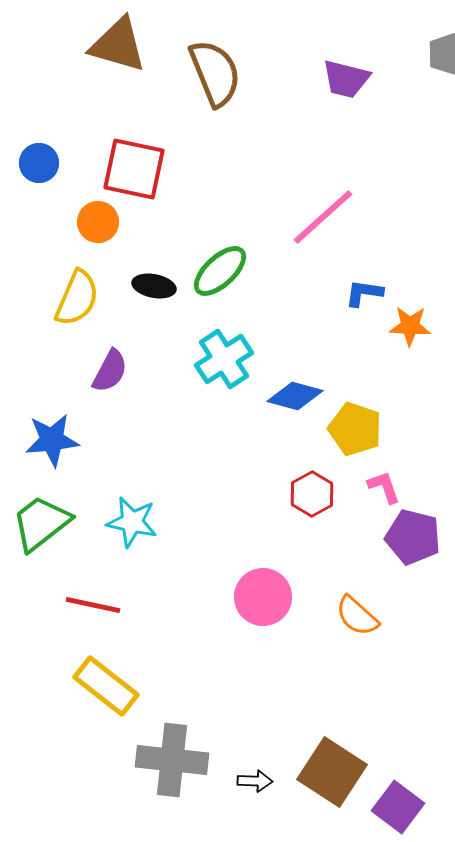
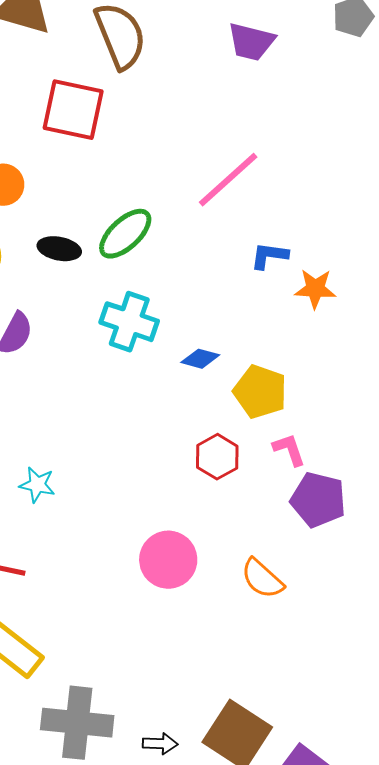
red square: (134, 169) -> (73, 110), moved
cyan cross: (224, 359) -> (129, 322), turned -38
blue diamond: (295, 396) -> (200, 359), size x0.7
cyan star: (132, 522) -> (37, 485), size x0.7

